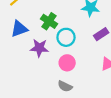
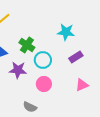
gray semicircle: (65, 86) -> (30, 107), moved

